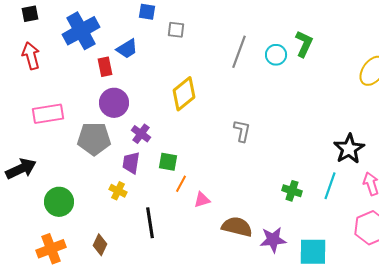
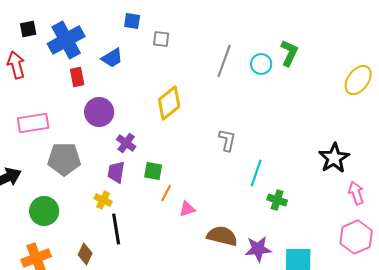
black square: (30, 14) -> (28, 29), moved
red rectangle: (105, 67) -> (77, 77), moved
gray pentagon: (94, 139) -> (64, 159), moved
cyan line: (330, 186) -> (256, 173), moved
black line: (150, 223) -> (116, 229), moved

